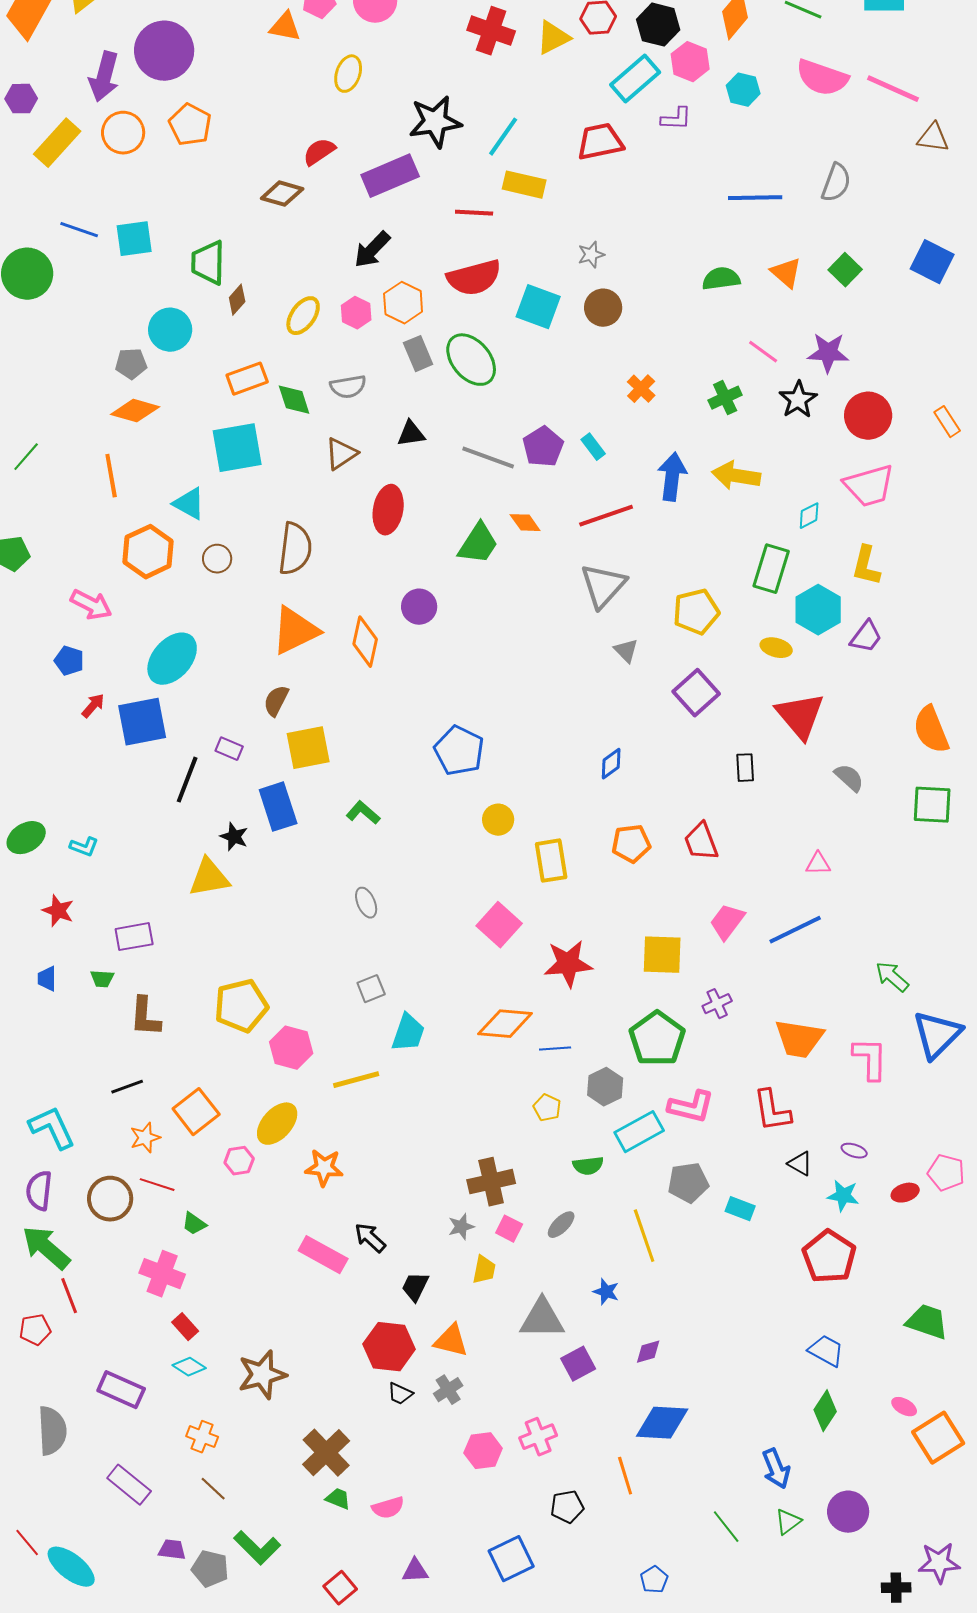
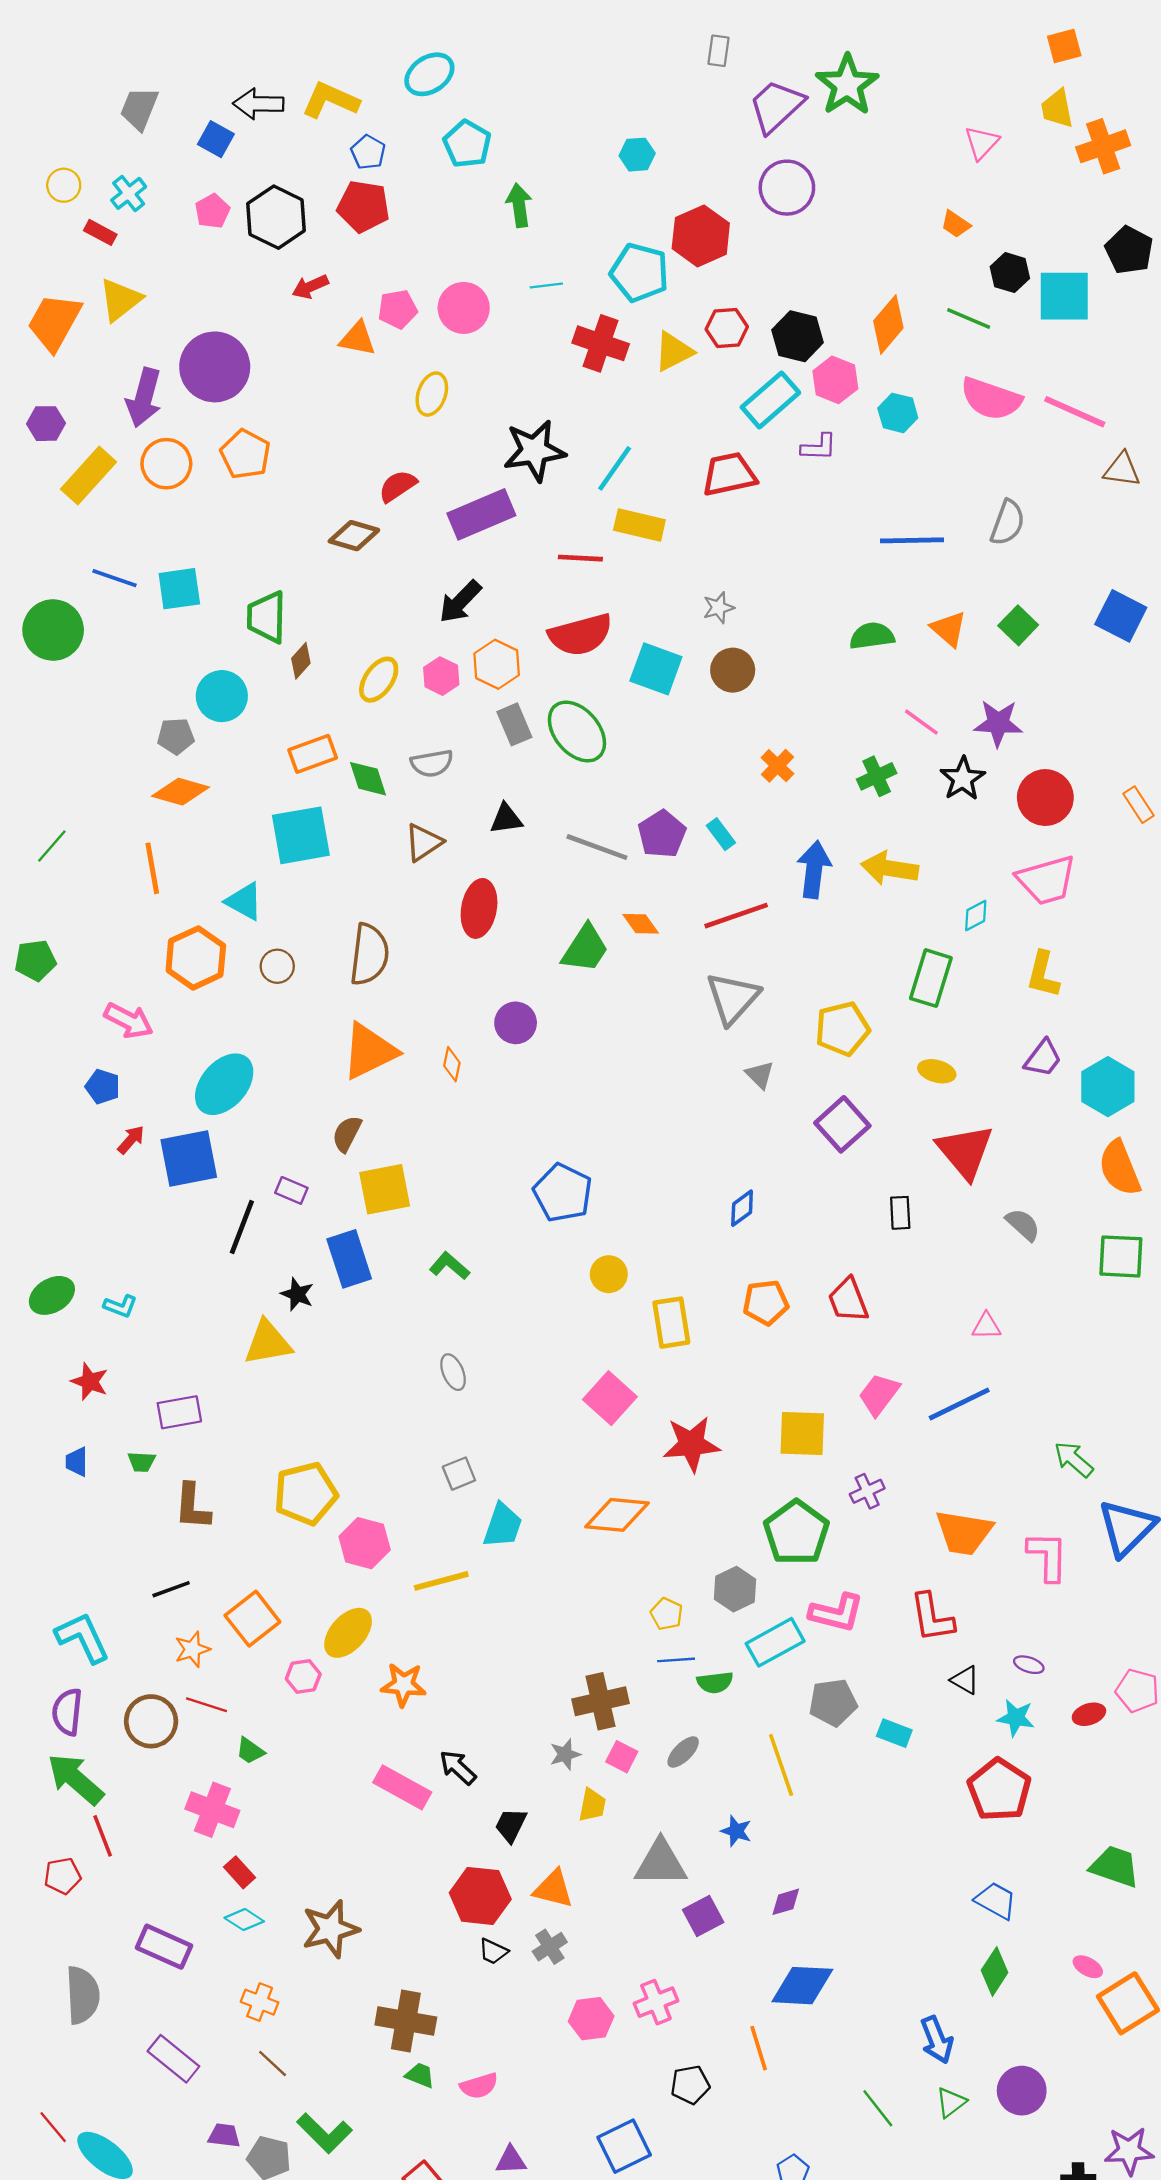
cyan hexagon: (818, 610) -> (1108, 1087), moved
orange diamond: (365, 642) -> (452, 1064), size x0.6
blue line: (555, 1049) -> (676, 1660), moved
brown cross: (326, 1453) -> (406, 2021), turned -36

